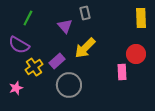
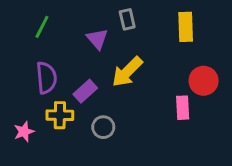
yellow rectangle: (141, 18) -> (186, 27), moved
purple semicircle: (19, 45) -> (46, 78), moved, turned -125
yellow cross: (34, 67) -> (60, 115), moved, turned 36
gray circle: (69, 85) -> (103, 127), size x0.6

